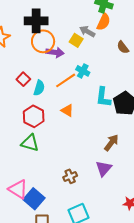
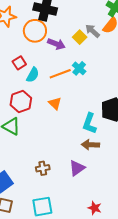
orange circle: (43, 41) -> (35, 31), moved
cyan L-shape: (103, 97) -> (89, 123), moved
brown arrow: (111, 143) -> (90, 145), turned -138

